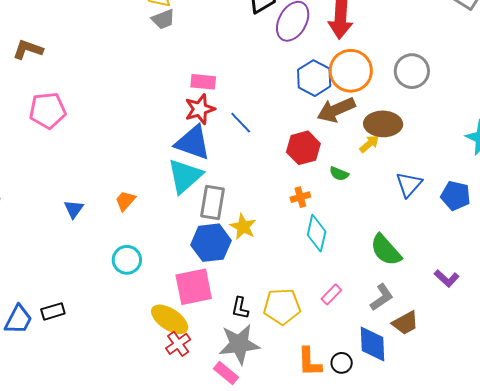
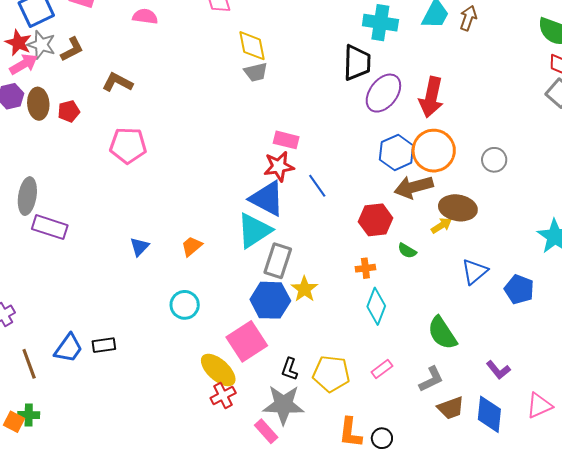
gray circle: (412, 71) -> (494, 160), size x0.7
pink square: (194, 287) -> (247, 341), turned -30
blue diamond: (372, 344) -> (489, 414), moved

